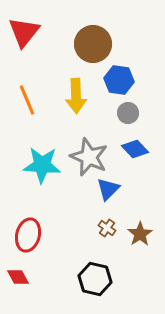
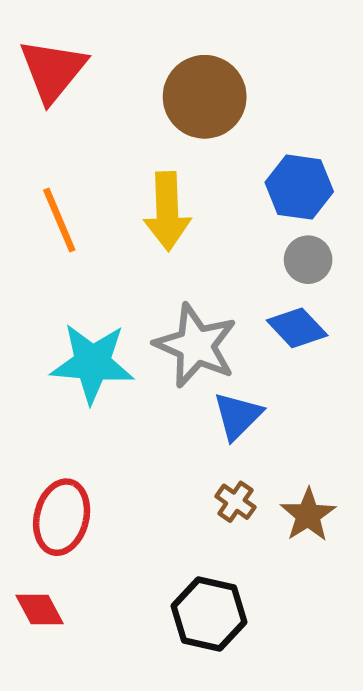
blue hexagon: (119, 80) -> (299, 187), moved
gray circle: (128, 113) -> (308, 260), moved

